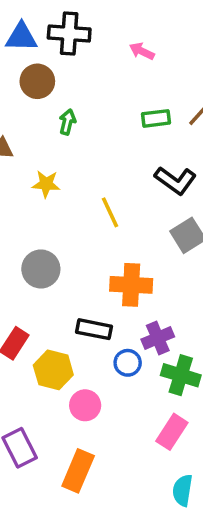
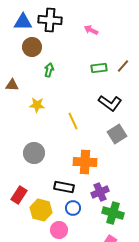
blue circle: (128, 363) -> (73, 208), moved

